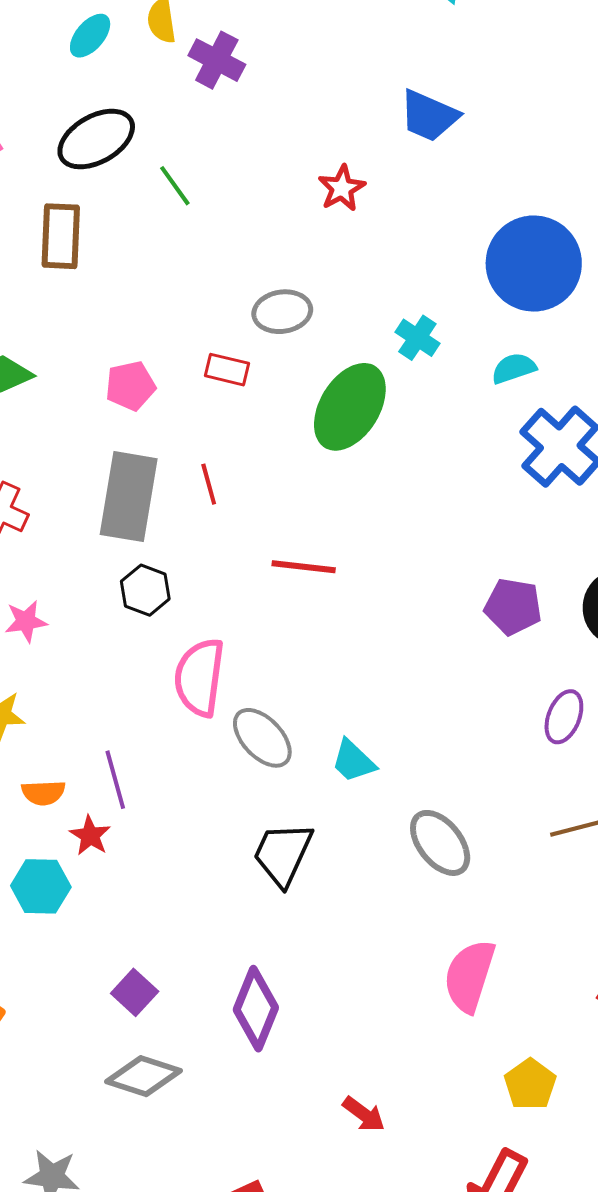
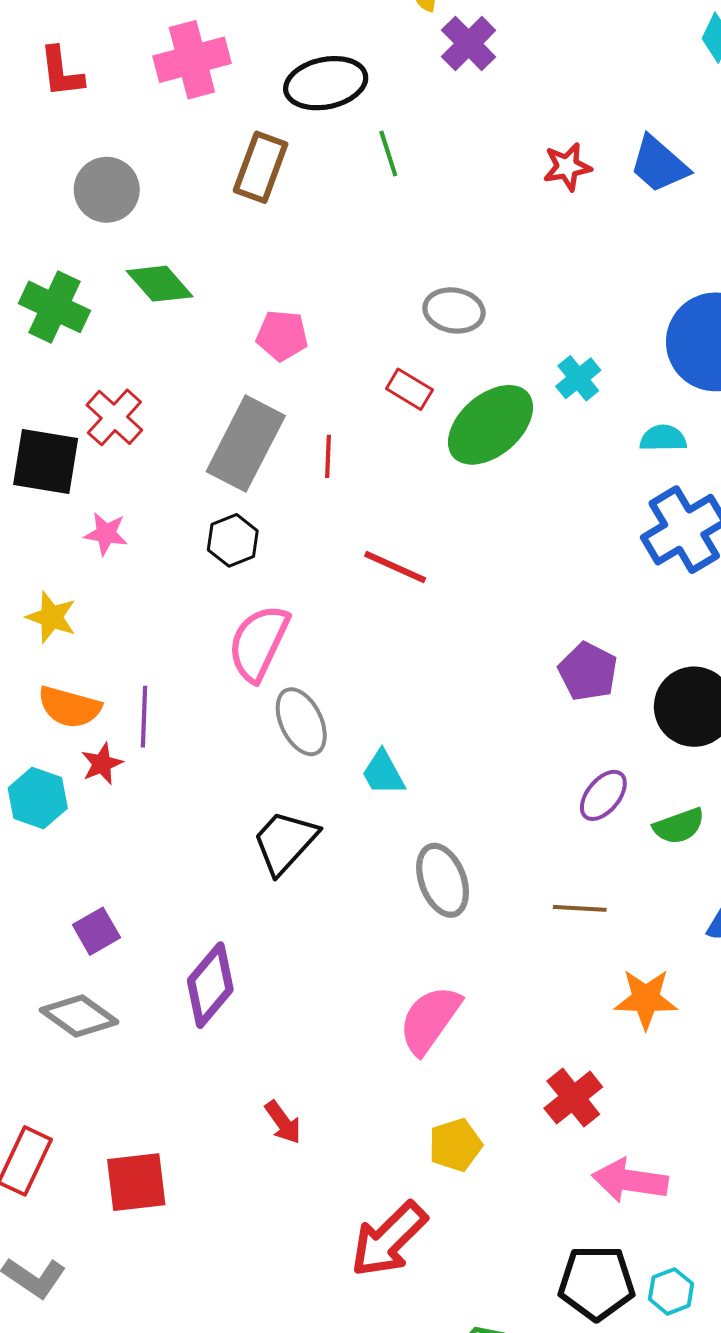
red star: (342, 188) -> (567, 167), moved
red rectangle: (227, 370) -> (409, 389), moved
orange semicircle: (43, 793) -> (70, 707), size x1.4

